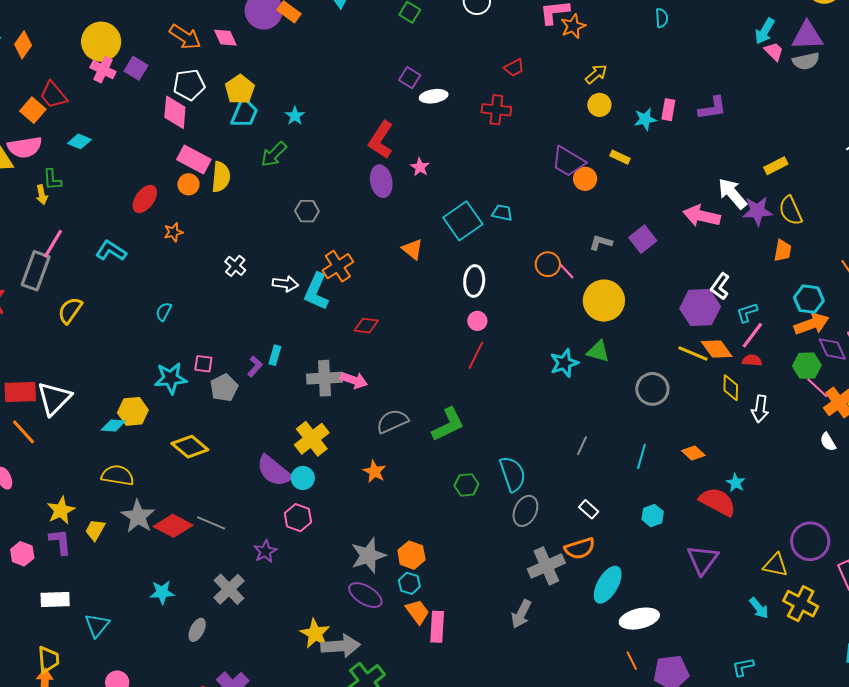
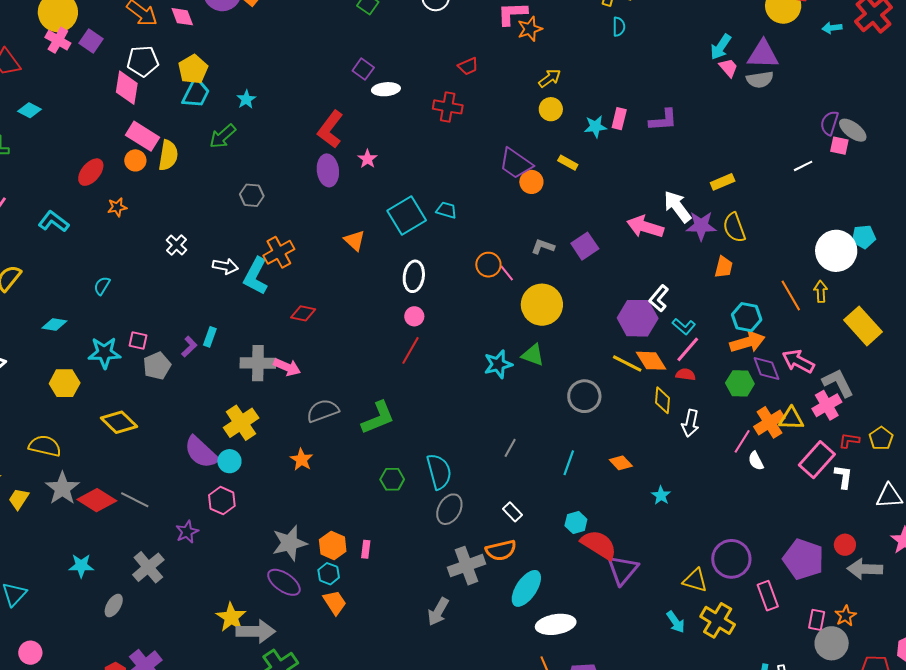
cyan L-shape: (747, 313) -> (684, 326), turned -125
pink line: (817, 388) -> (742, 441), moved, turned 75
cyan diamond: (113, 425) -> (54, 325), moved
red semicircle: (718, 502) -> (599, 545), moved
pink rectangle: (437, 627) -> (366, 549), moved, size x0.6

